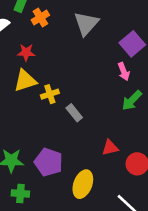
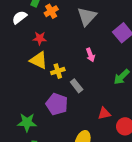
pink arrow: (124, 71) -> (90, 55), moved
yellow triangle: (25, 81) -> (39, 60), turned 42
purple pentagon: (49, 162) -> (57, 104), moved

